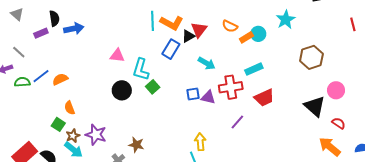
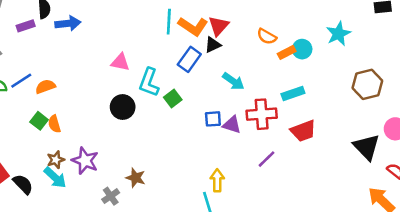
red triangle: (199, 30) -> (219, 26), moved
green square: (153, 87) -> (173, 98), moved
green square: (58, 124) -> (39, 121), moved

